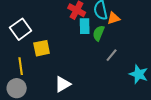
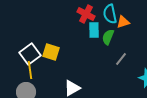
white square: (21, 29) -> (30, 54), moved
yellow square: (42, 48) -> (51, 52), turned 30

